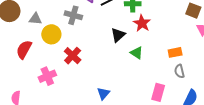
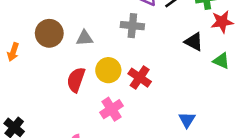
red star: (142, 23) -> (222, 22), turned -30
yellow circle: (51, 34) -> (108, 70), moved
black triangle: (118, 35) -> (194, 42), turned -42

